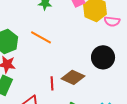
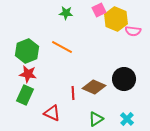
black circle: (103, 57) -> (124, 79), moved

